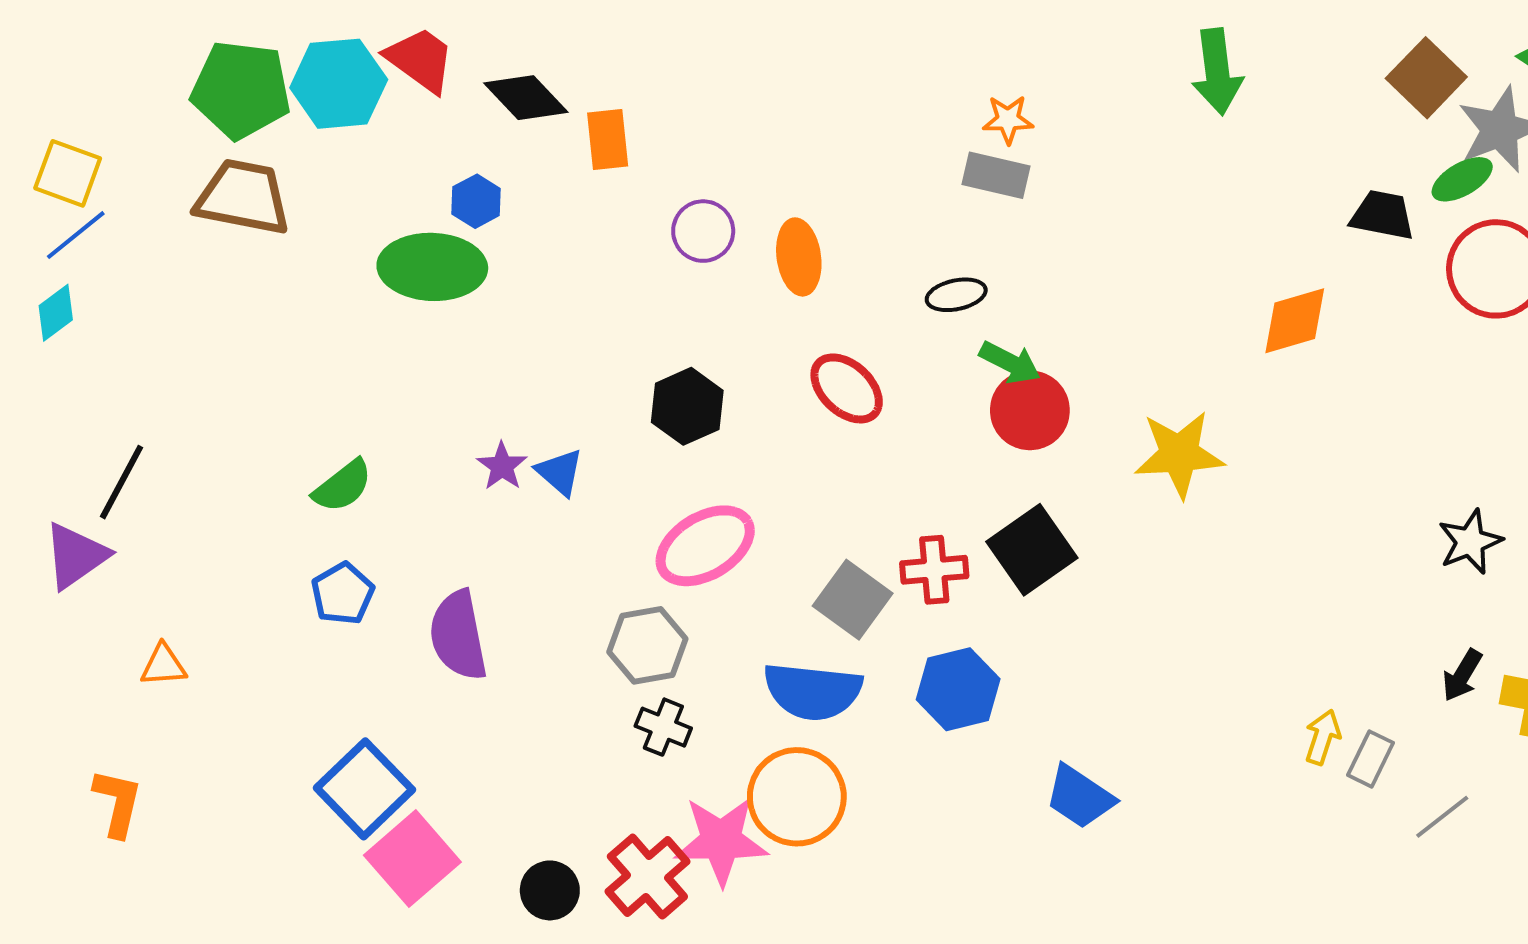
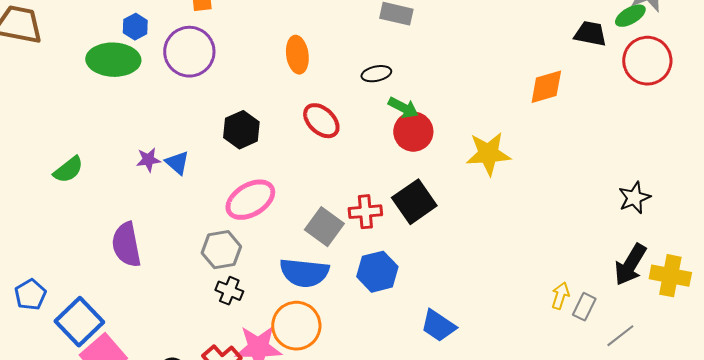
purple circle: (703, 231) -> (189, 52), moved, size x1.6
purple star: (502, 466) -> (148, 160), turned 30
blue pentagon: (343, 594) -> (30, 295), moved
black arrow: (1462, 675) -> (630, 265), size x1.6

